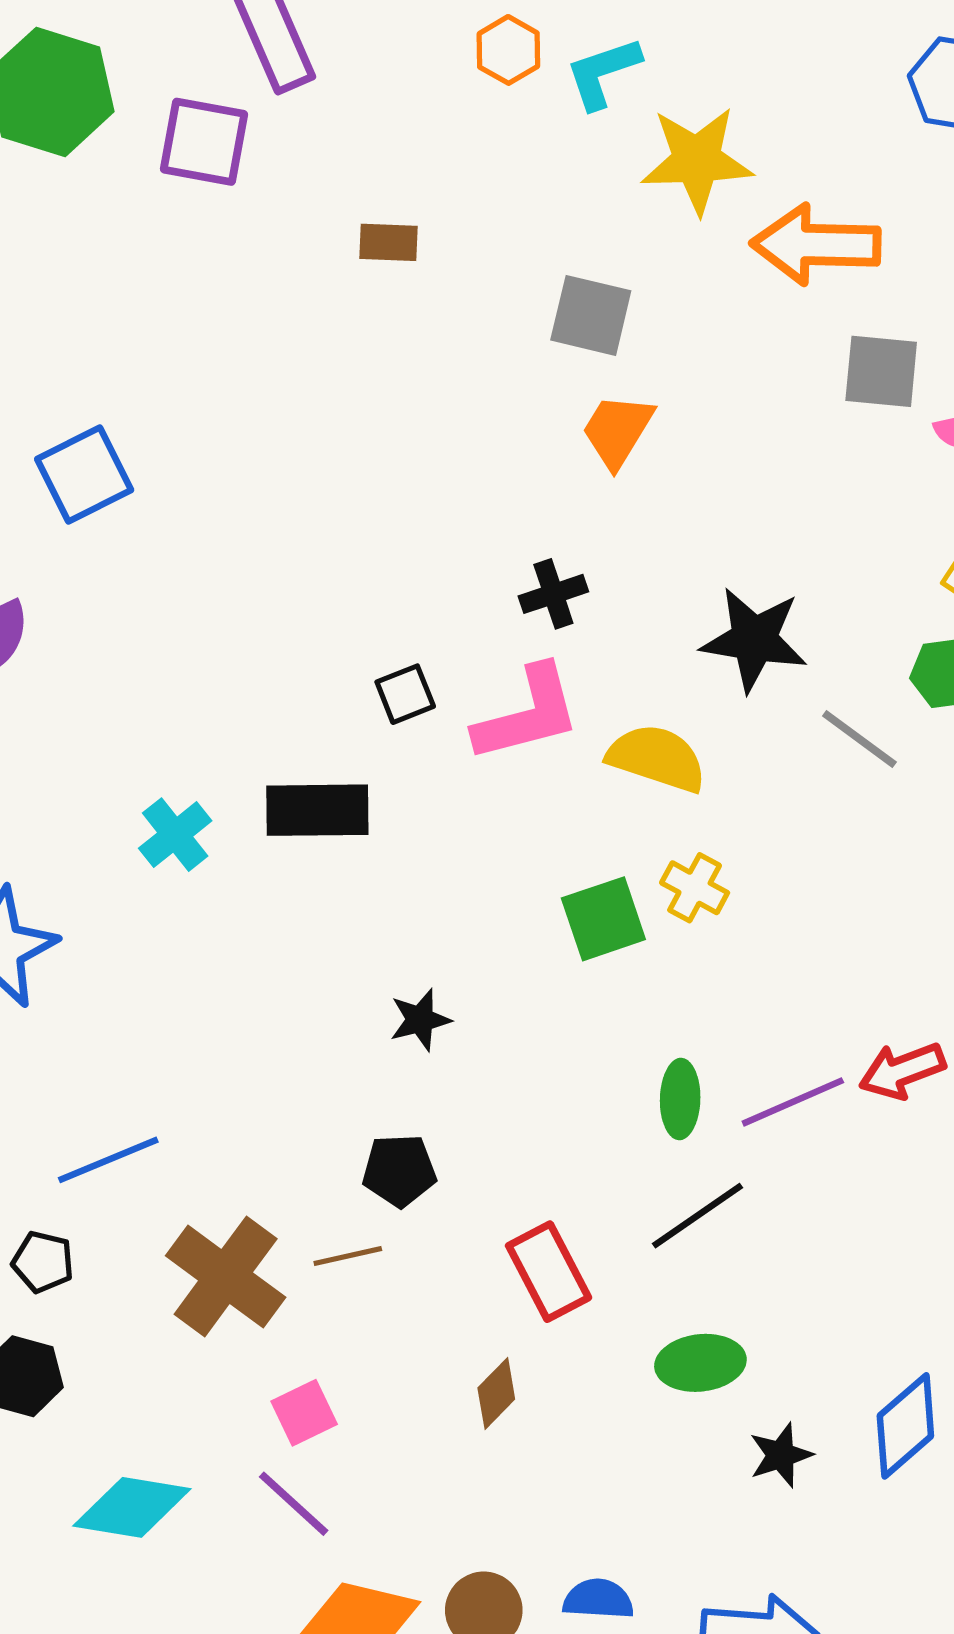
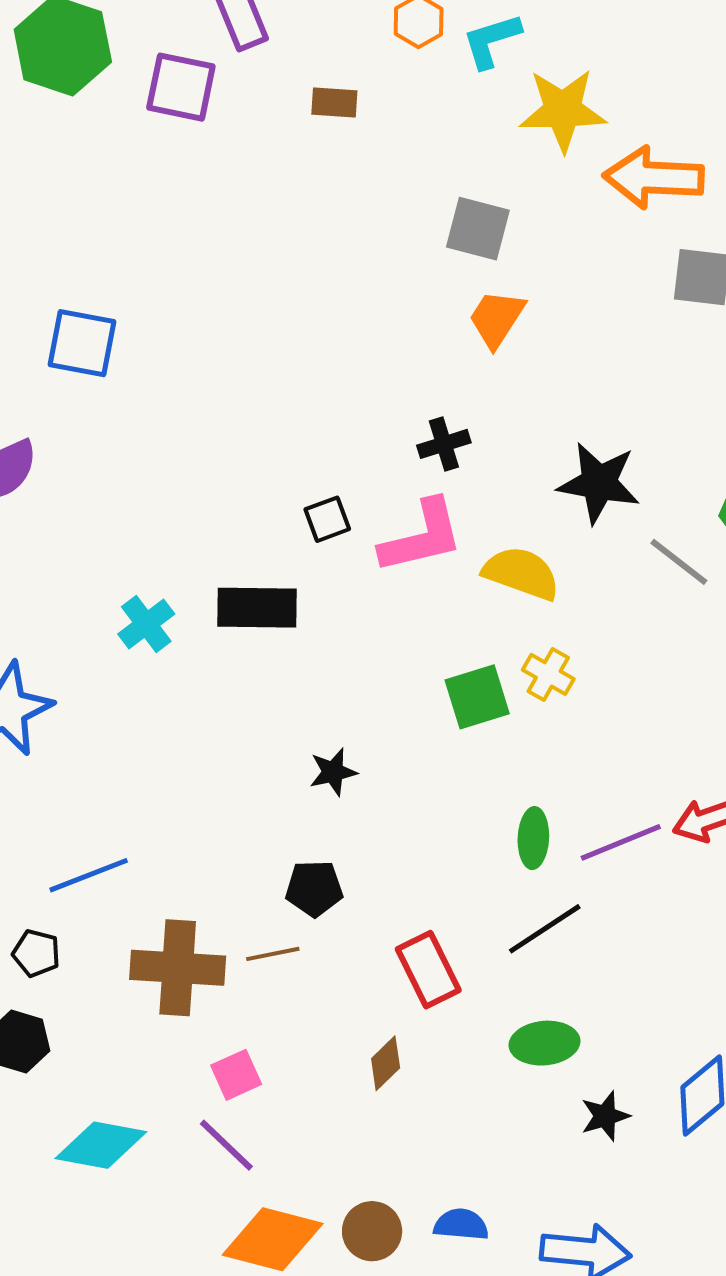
brown rectangle: (389, 242) -> (334, 102), moved
blue square: (84, 474) -> (82, 343), turned 36
brown cross: (226, 1277) -> (178, 968), turned -34

